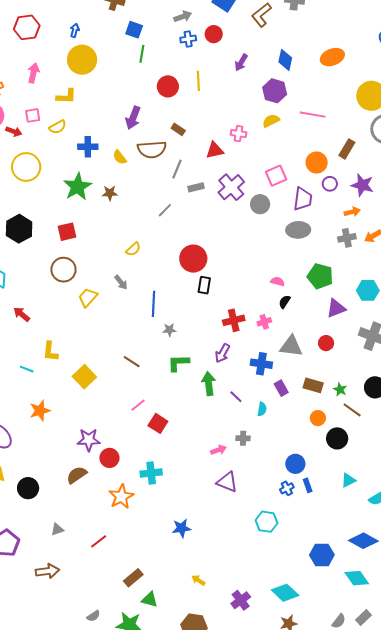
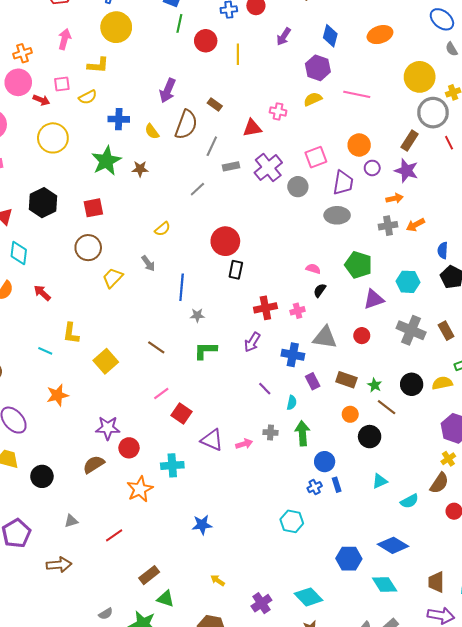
red circle: (168, 86) -> (206, 41), moved
brown semicircle: (152, 149) -> (186, 125), turned -68
brown rectangle: (347, 149) -> (410, 141), moved
green arrow: (209, 384) -> (302, 433), moved
purple triangle: (227, 482) -> (212, 440), moved

